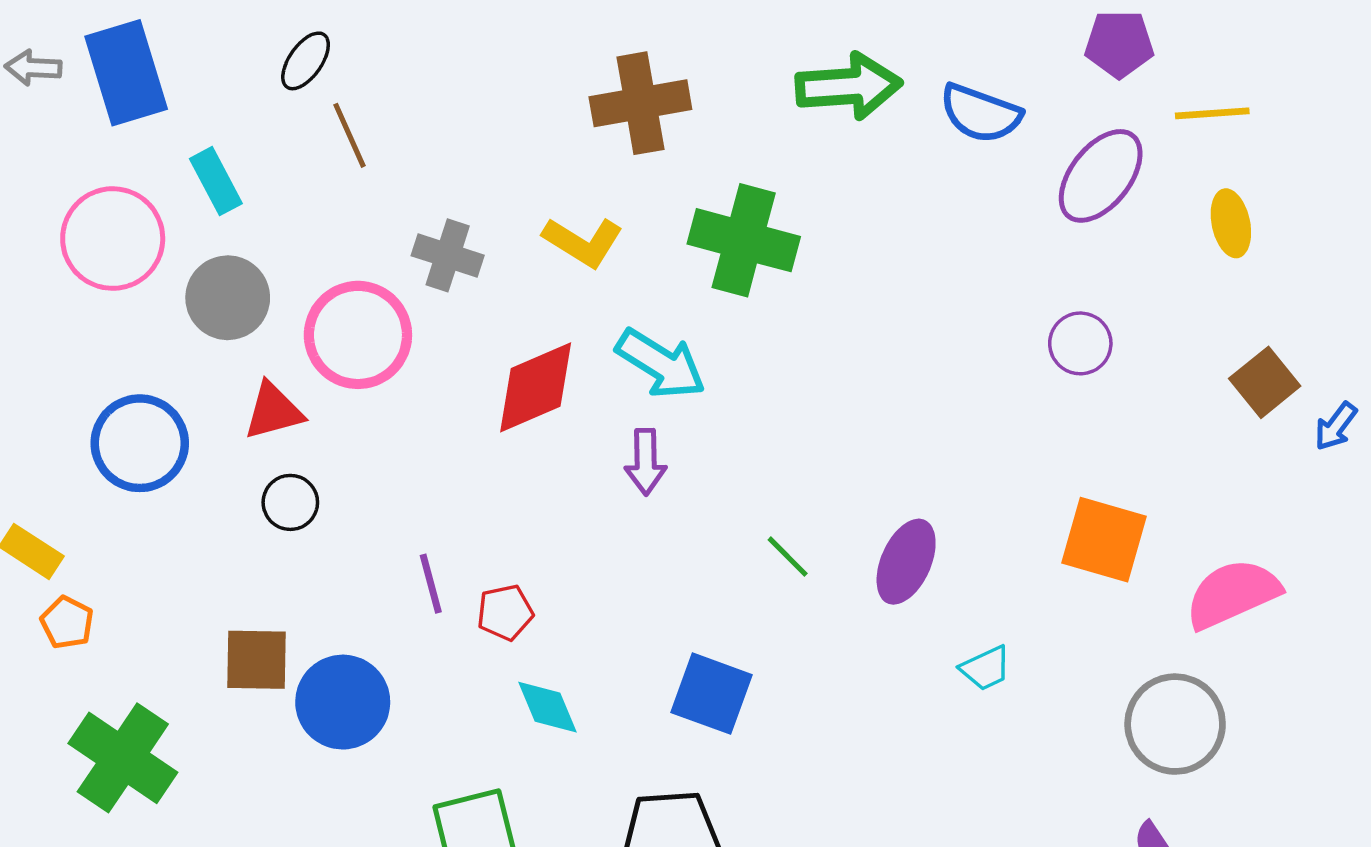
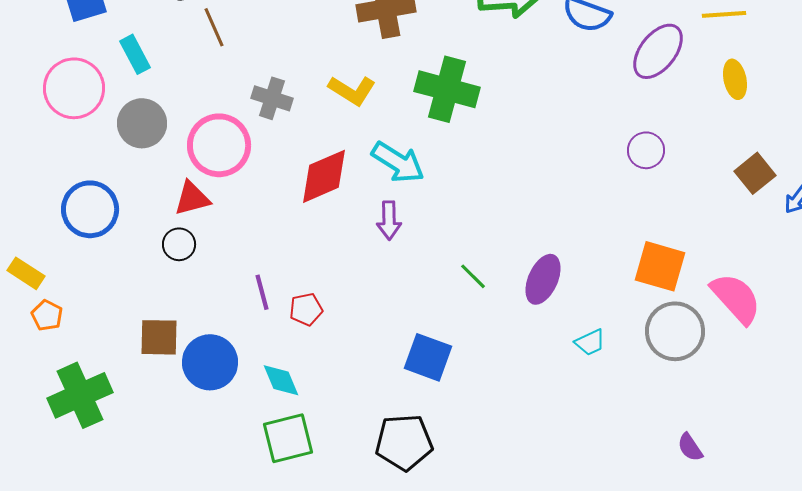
red triangle: (273, 411) -> (192, 198), moved
pink semicircle: (1233, 594) -> (736, 298), turned 72
cyan diamond: (547, 707) -> (281, 380), moved
gray circle: (1175, 724) -> (675, 331), moved
green cross: (123, 758) -> (80, 395), turned 32

